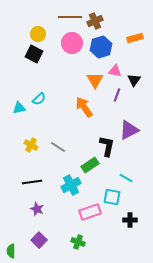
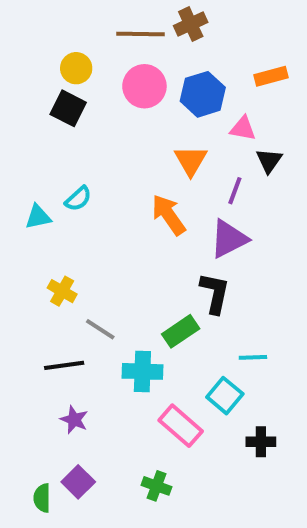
brown cross: (95, 21) -> (191, 24), moved
pink triangle: (115, 71) -> (243, 128), moved
purple triangle: (129, 130) -> (229, 239), moved
gray line: (58, 147) -> (100, 329), moved
cyan line: (126, 178) -> (253, 357), turned -32
cyan cross: (71, 185) -> (142, 371), turned 30
cyan square: (112, 197) -> (225, 396), turned 30
pink rectangle: (90, 212) -> (181, 426), turned 60
green semicircle: (11, 251) -> (42, 498), moved

